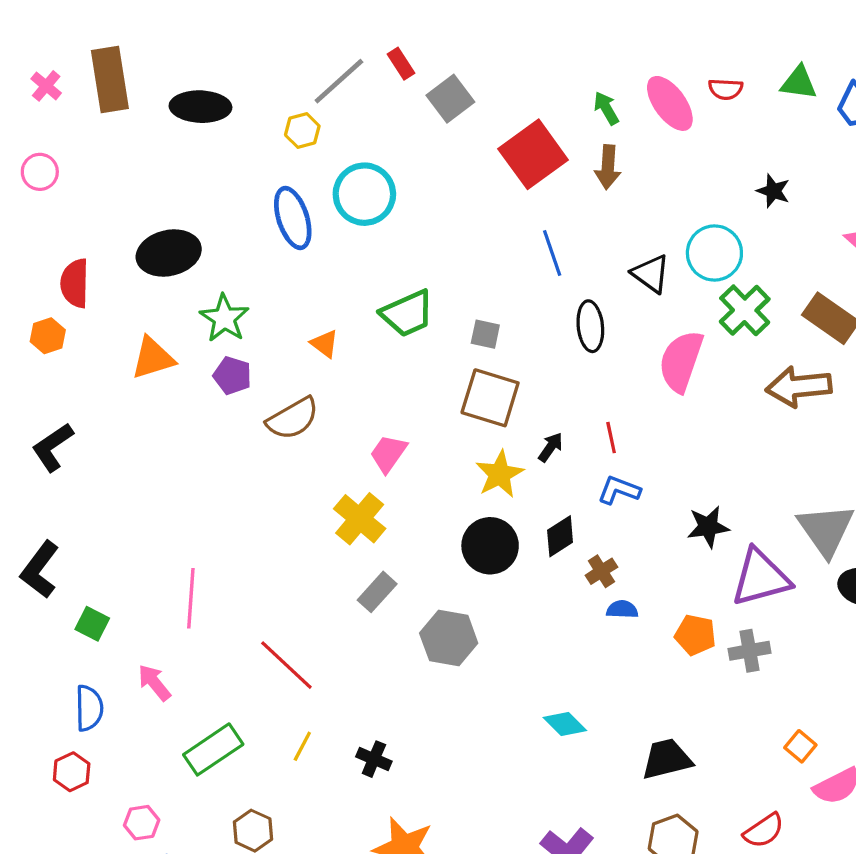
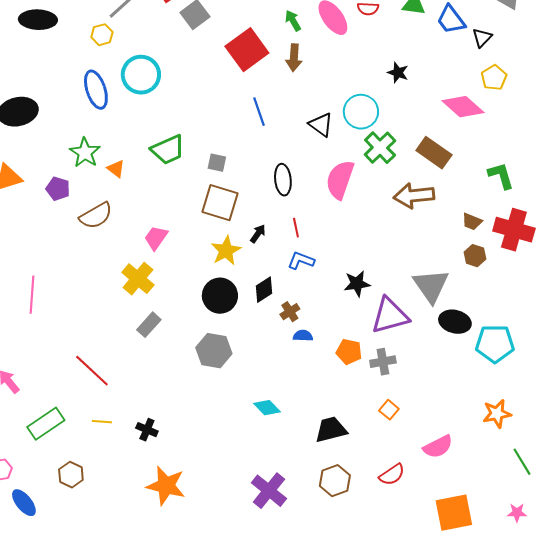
green star: (224, 318) -> (85, 153), moved
black ellipse: (590, 326) -> (283, 180), moved
pink line: (191, 598) -> (32, 295), moved
gray hexagon: (449, 638) -> (214, 351), moved
yellow line: (302, 746) -> (102, 422), turned 66
orange square: (800, 746) -> (389, 410), moved

